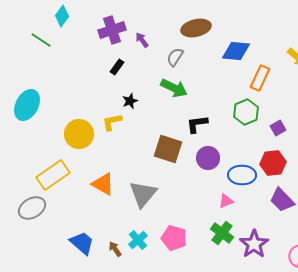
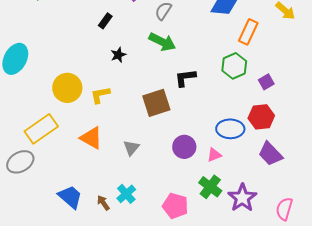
yellow L-shape: (112, 122) -> (100, 95), moved
brown square: (168, 149) -> (156, 103), turned -36
purple circle: (208, 158) -> (184, 147), moved
gray triangle: (143, 194) -> (131, 148), size x0.6
pink pentagon: (174, 238) -> (175, 206), moved

